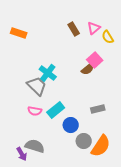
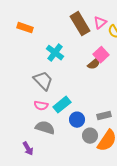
brown rectangle: (74, 29) -> (80, 24), size x1.6
cyan cross: (48, 73) -> (55, 53), moved
gray rectangle: (98, 109) -> (104, 116), moved
gray semicircle: (35, 146) -> (45, 128), moved

